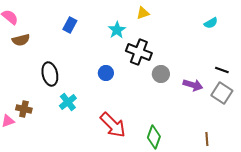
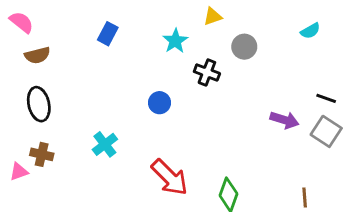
black cross: (139, 52) -> (207, 73), size x0.7
black ellipse: (50, 74) -> (39, 104), moved
gray circle: (161, 74) -> (244, 47), moved

